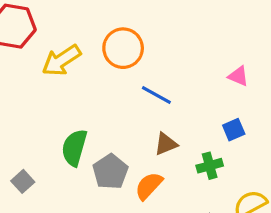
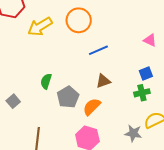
blue line: (156, 95) -> (98, 50), turned -54
green semicircle: (74, 148) -> (46, 81), size x0.7
green cross: (210, 166) -> (142, 93), moved

